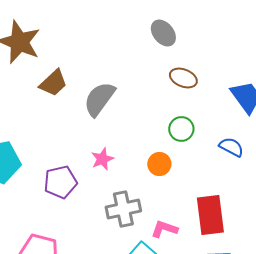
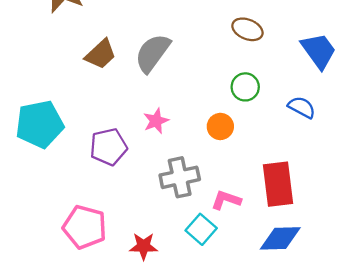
brown trapezoid: (53, 83) -> (101, 54), moved

